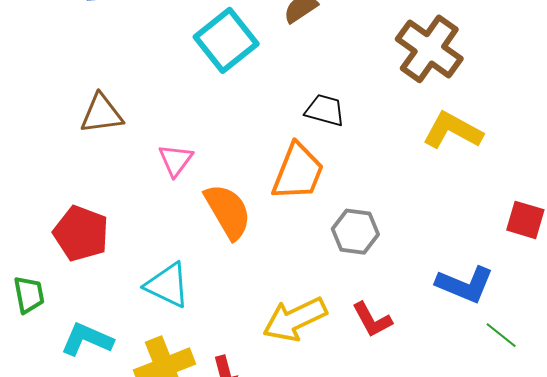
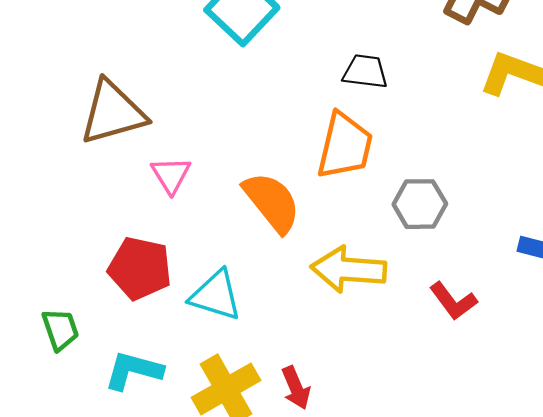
brown triangle: (102, 114) -> (113, 113), size x1.4
pink triangle: (175, 160) -> (171, 175), moved
red pentagon: (81, 233) -> (140, 268), moved
yellow arrow: (295, 319) -> (349, 269), moved, turned 38

